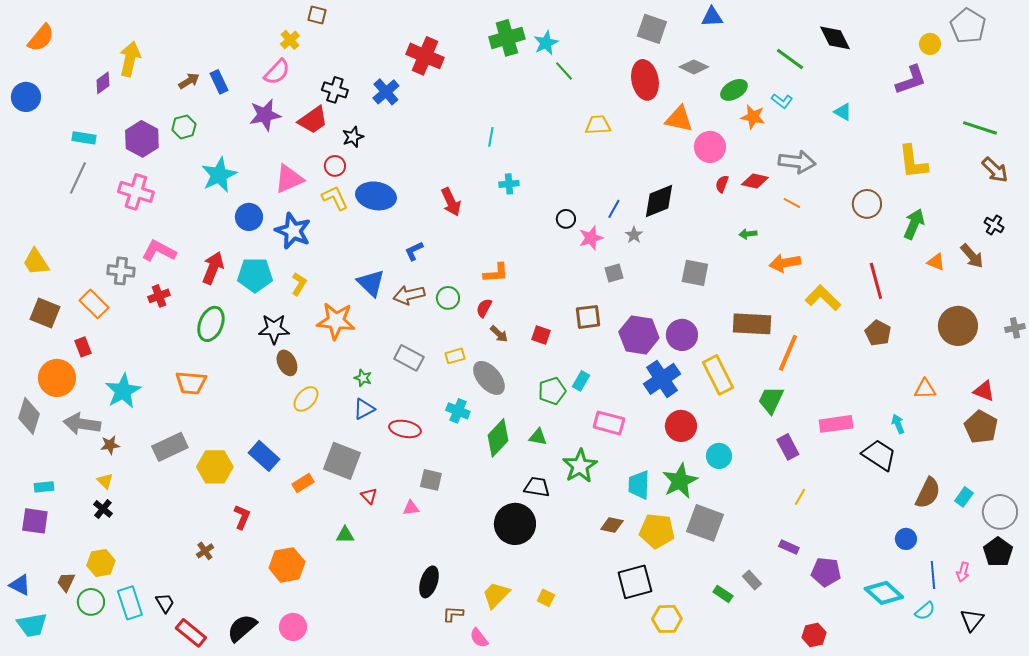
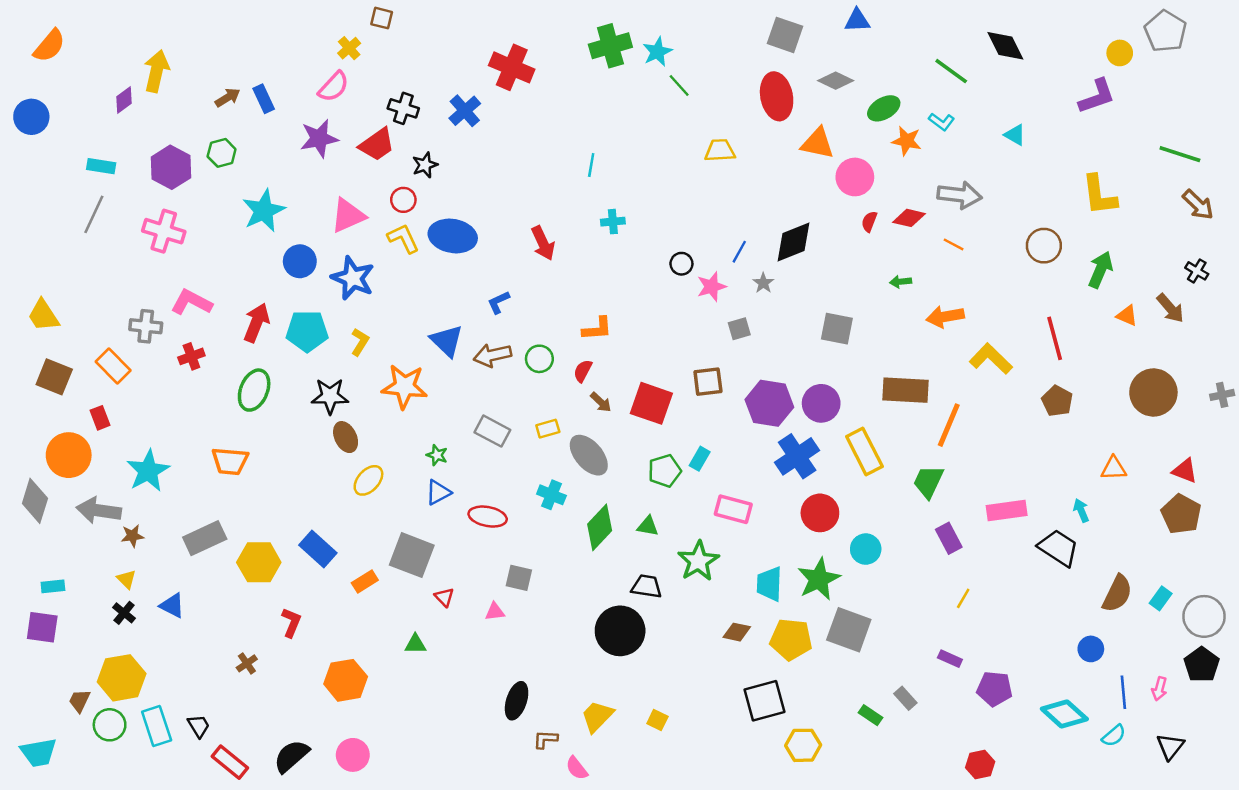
red square: (541, 335) -> (651, 403), size x1.8
yellow hexagon: (101, 563) -> (122, 678), size x1.4
blue triangle: (20, 585) -> (172, 606), moved

